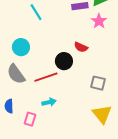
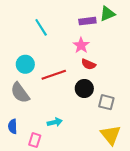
pink star: (99, 21) -> (81, 45), moved
black circle: (64, 61) -> (84, 88), moved
red line: (46, 77) -> (54, 75), moved

